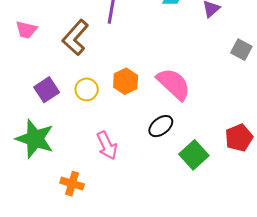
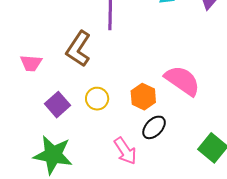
pink trapezoid: (26, 30) -> (31, 63), moved
orange hexagon: (126, 81) -> (143, 97), moved
black ellipse: (161, 126) -> (154, 127), moved

